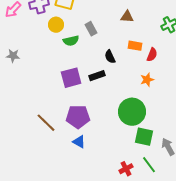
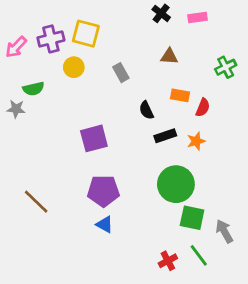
green semicircle: (71, 41) -> (33, 89), moved
black rectangle: (97, 76) -> (165, 136), moved
brown line: (46, 123) -> (36, 202), moved

